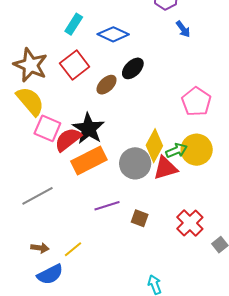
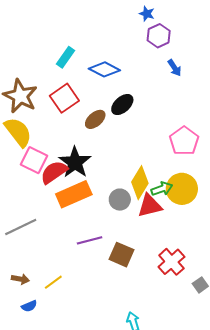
gray circle: (135, 163) -> (120, 200), size x0.7
brown square: (140, 218) -> (122, 255), size x1.4
blue semicircle: (50, 274) -> (29, 306), size x0.6

